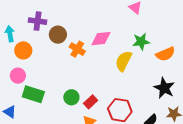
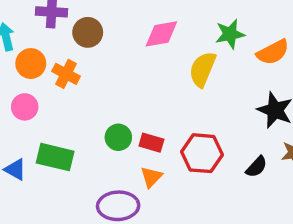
orange cross: (77, 49) -> (66, 74), moved
green rectangle: (33, 94) -> (55, 157), moved
red rectangle: (91, 102) -> (151, 143), turned 64

